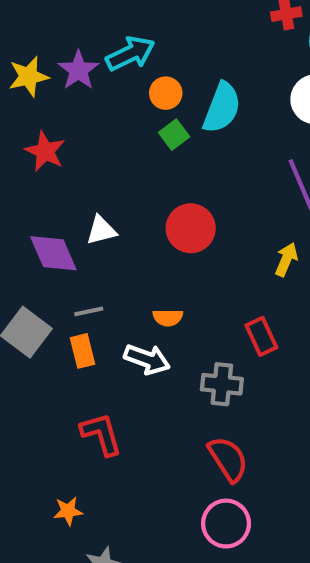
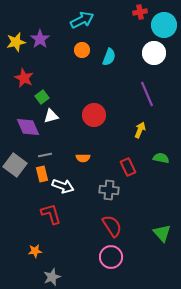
cyan arrow: (130, 54) -> (82, 20), moved
cyan semicircle: (222, 108) -> (109, 57), size x0.7
green square: (174, 135) -> (42, 97), moved
white arrow: (147, 359) -> (63, 186), moved

